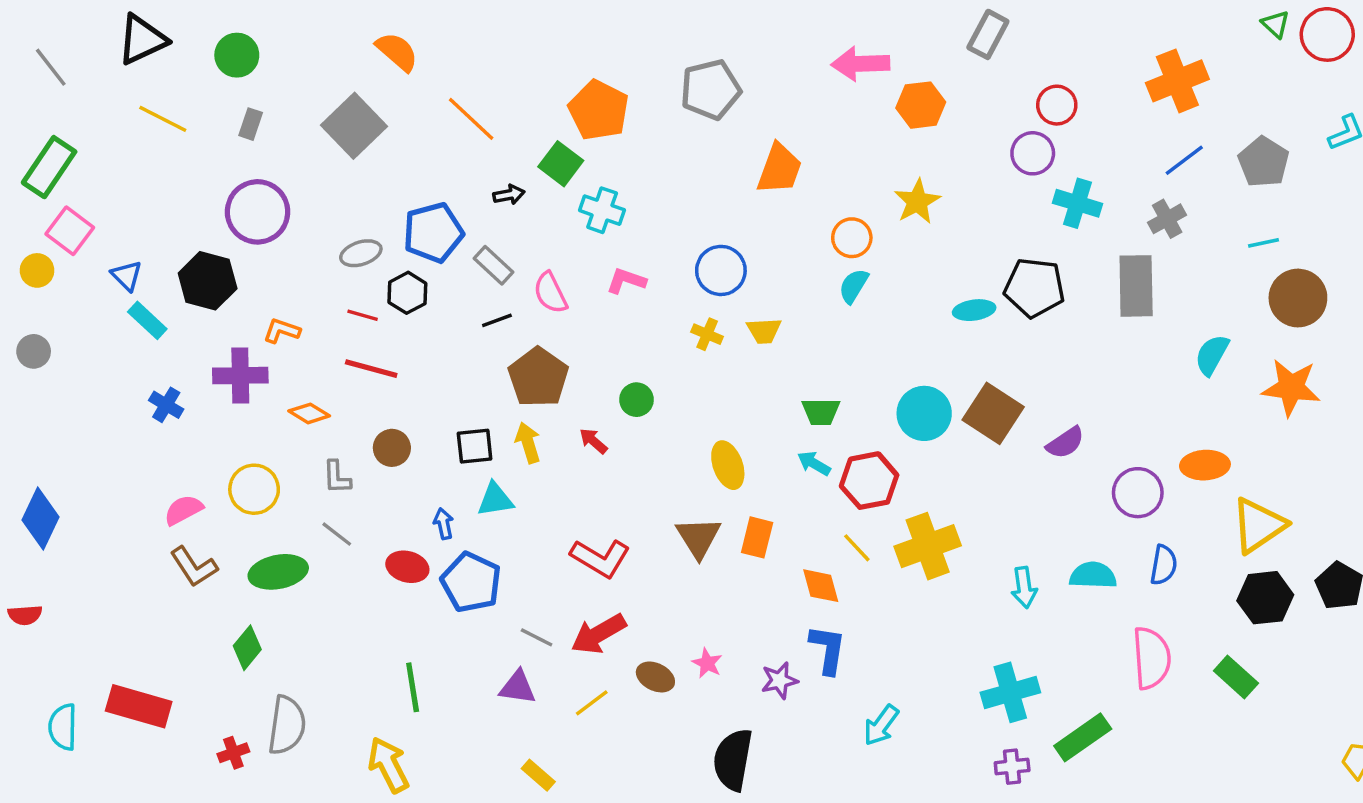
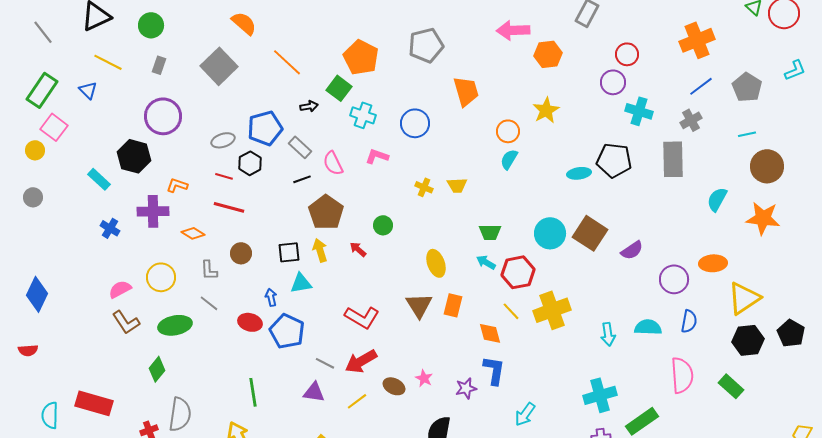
orange trapezoid: (779, 169) -> (466, 91), turned -36
blue circle: (721, 270) -> (415, 123), moved
blue triangle: (127, 276) -> (88, 90), moved

